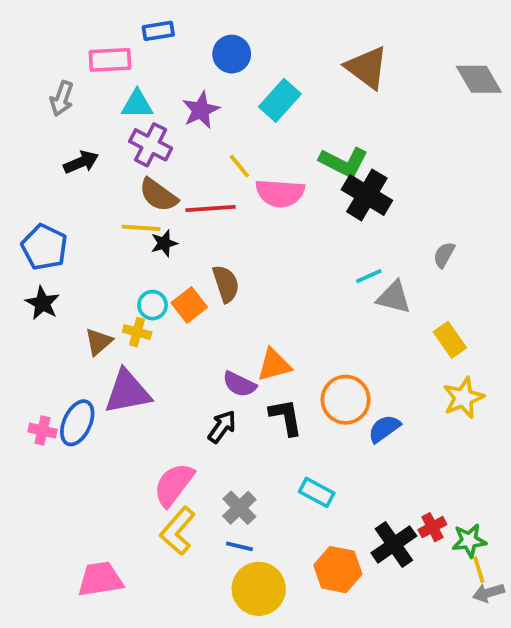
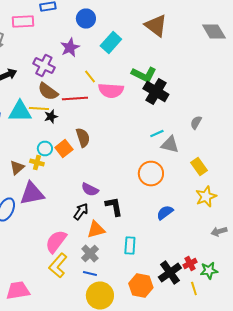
cyan triangle: (137, 104) -> (20, 112), moved, size x1.4
orange triangle: (274, 365) -> (96, 230), moved
orange circle: (346, 400) -> (151, 174), moved
cyan rectangle: (317, 492) -> (130, 246), turned 66
yellow line: (479, 570) -> (194, 288), moved
gray arrow: (488, 593) -> (219, 232), moved

